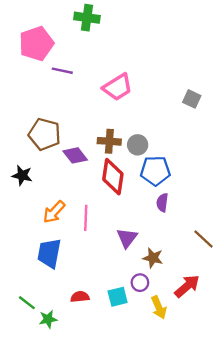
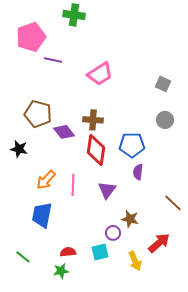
gray circle: (138, 145) -> (165, 120), moved
purple triangle: (127, 238) -> (107, 190), moved
purple circle: (140, 283) -> (113, 233), moved
green star: (48, 319) -> (61, 271), moved

